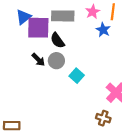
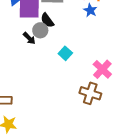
gray circle: (56, 61) -> (40, 30), moved
brown cross: (103, 118) -> (90, 93), size x1.5

